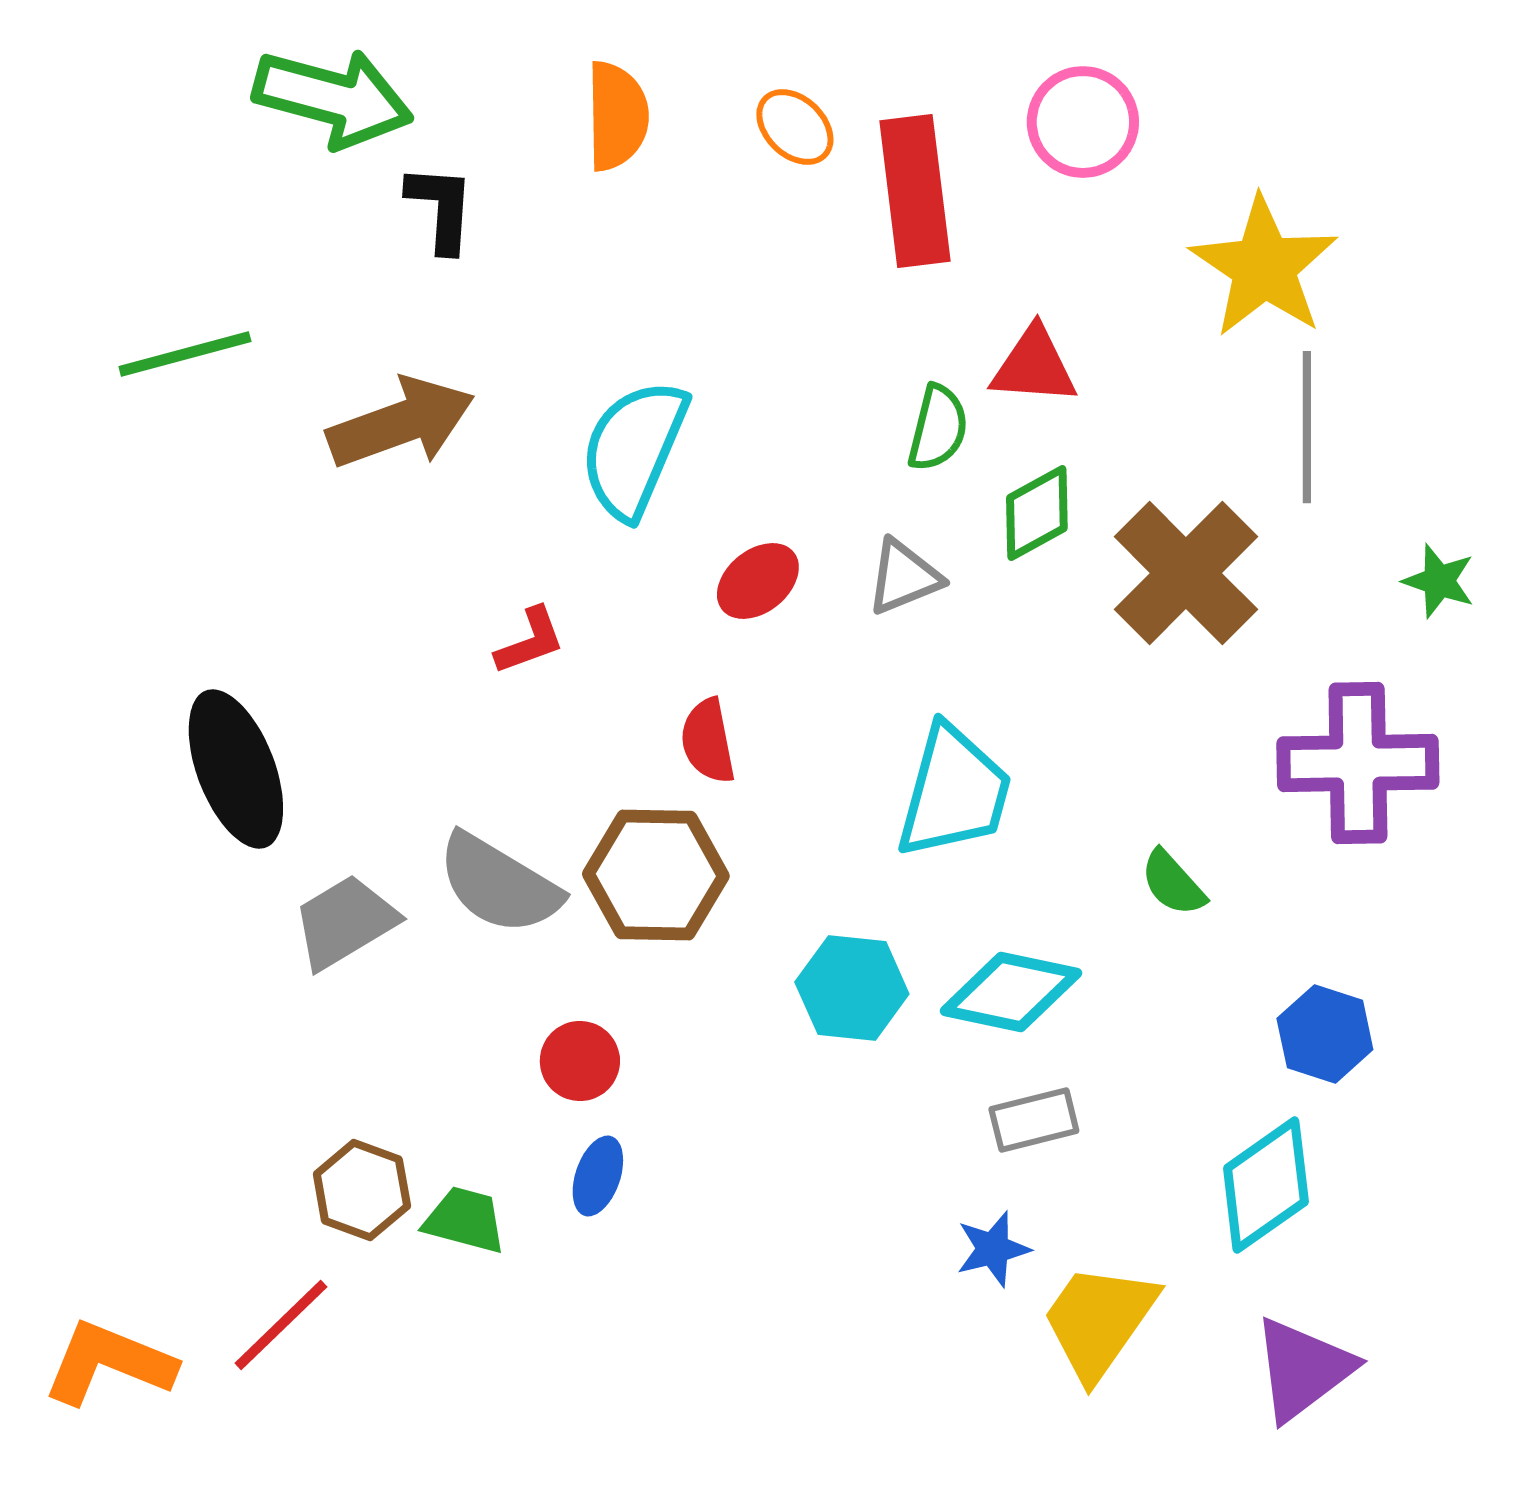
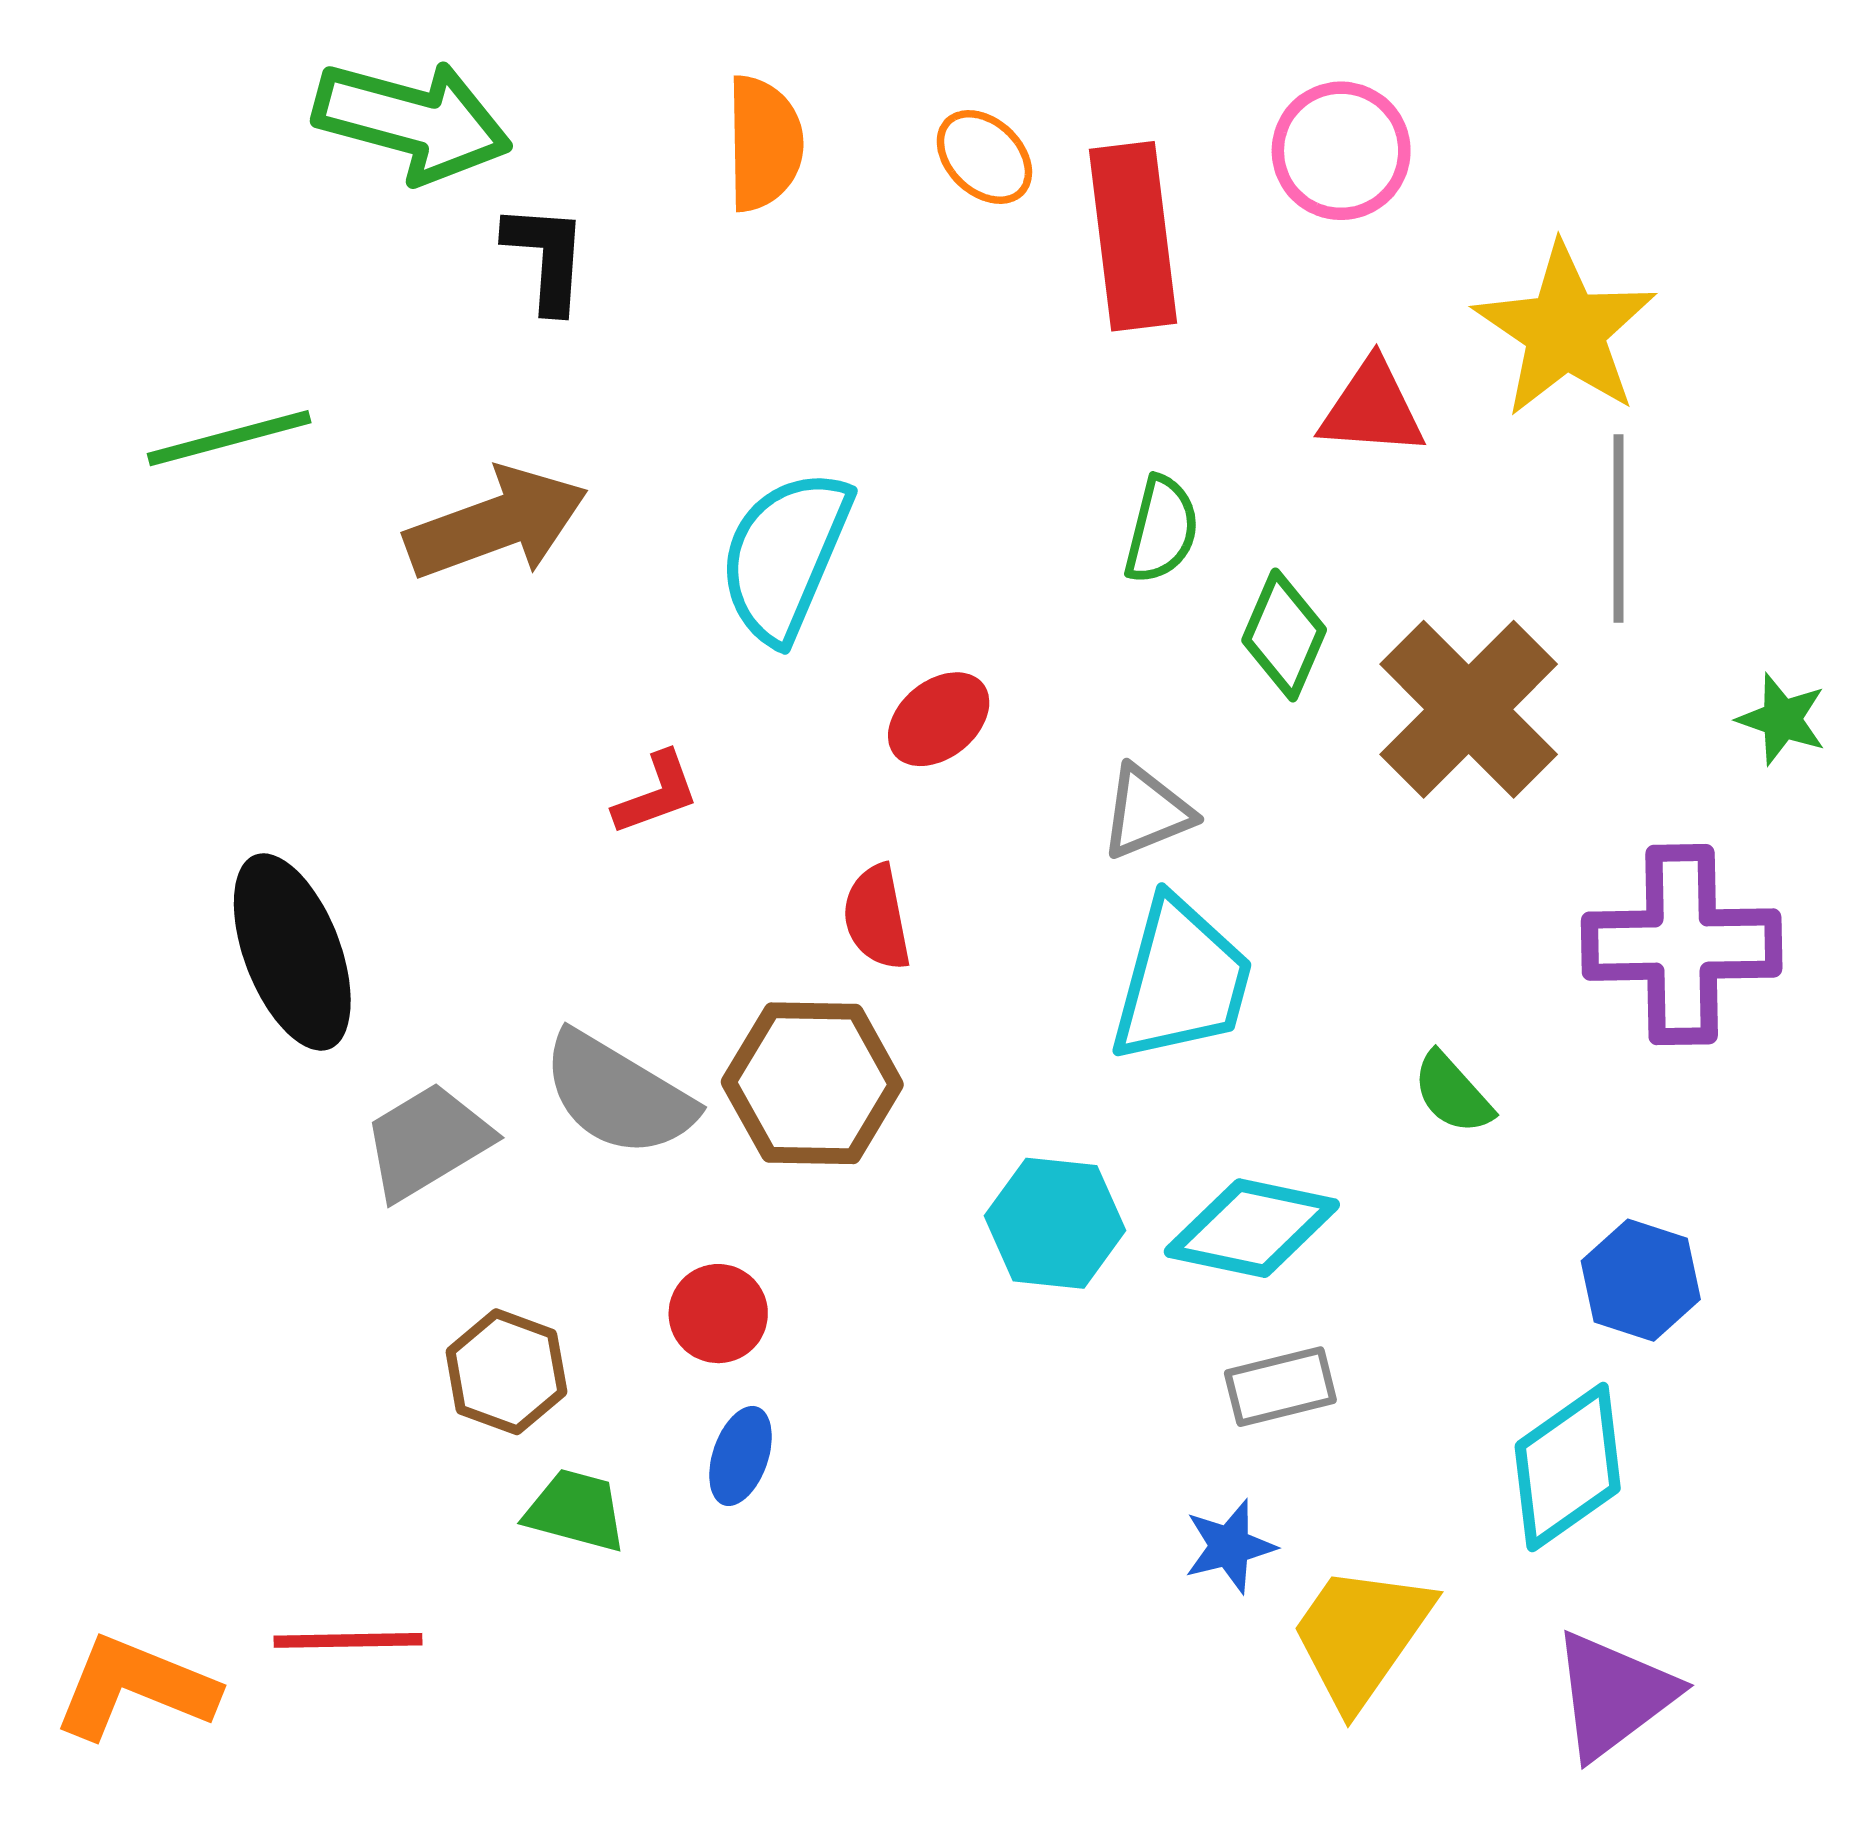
red triangle: (1034, 366) -> (1372, 408), moved
green diamond: (1037, 513) -> (1284, 635), turned -38
gray triangle: (904, 577) -> (1147, 812), moved
brown hexagon: (362, 1190) -> (506, 1372), moved
red line: (281, 1325) -> (348, 1640), turned 43

